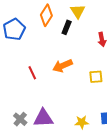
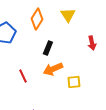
black rectangle: (67, 27) -> (48, 48), moved
yellow square: (96, 77) -> (74, 82), moved

